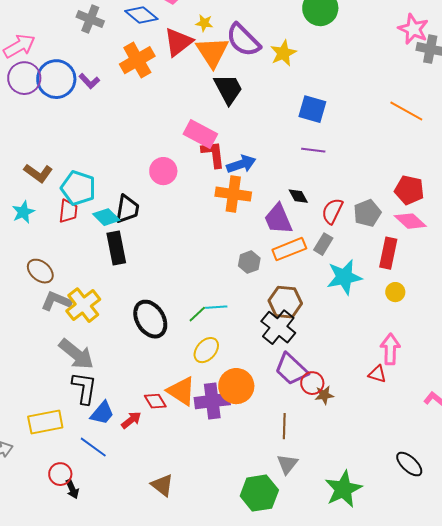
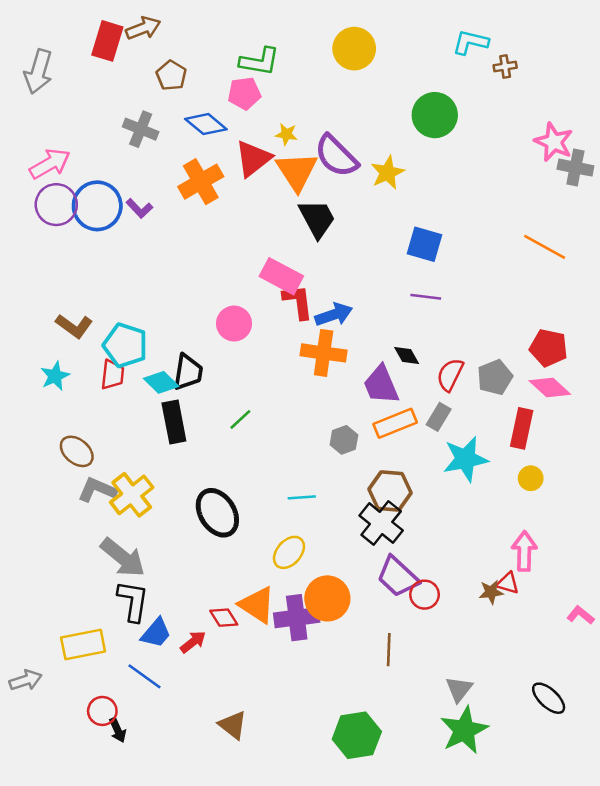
green line: (197, 314) -> (240, 419), moved
brown star: (324, 395) -> (491, 592), moved
gray triangle: (287, 464) -> (459, 689), moved

